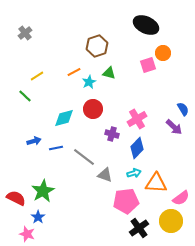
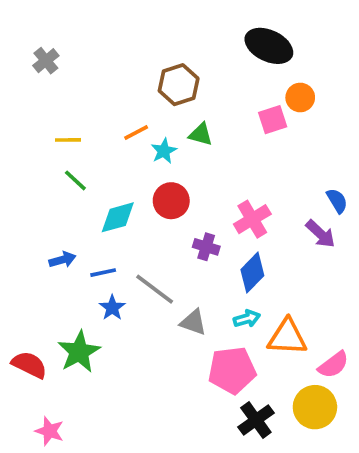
yellow line: (37, 76) -> (68, 140), turned 32
green line: (25, 96) -> (75, 180), moved
blue star: (38, 217) -> (112, 308), moved

